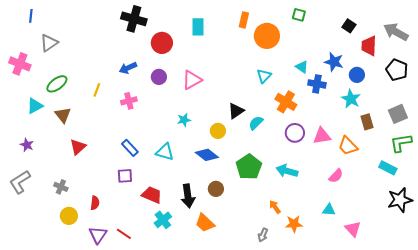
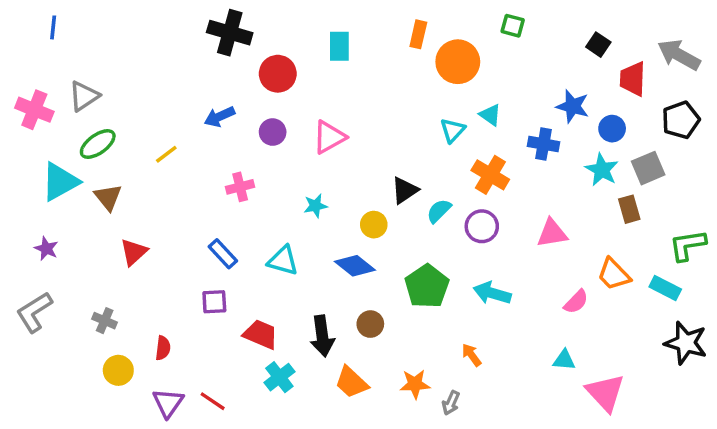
gray triangle: (49, 43) -> (84, 96), moved
cyan triangle: (302, 67) -> (490, 115), moved
black pentagon: (397, 70) -> (681, 120), turned 30
yellow line: (97, 90) -> (166, 154), turned 32
pink cross: (129, 101) -> (240, 187), moved
cyan triangle: (35, 106) -> (60, 182), size x1.4
gray square: (398, 114) -> (648, 168), moved
purple circle: (295, 133) -> (482, 226), moved
orange trapezoid: (348, 146) -> (614, 274), moved
black star: (400, 200) -> (686, 343), turned 30
orange star: (294, 224) -> (415, 384), moved
pink triangle: (353, 229) -> (605, 393), size x1.4

